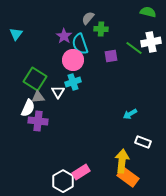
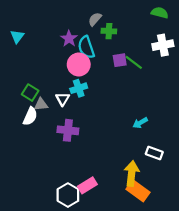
green line: (134, 48) -> (134, 62), moved
green square: (35, 79) -> (30, 93), moved, size x0.7
purple cross: (38, 121) -> (68, 130), moved

